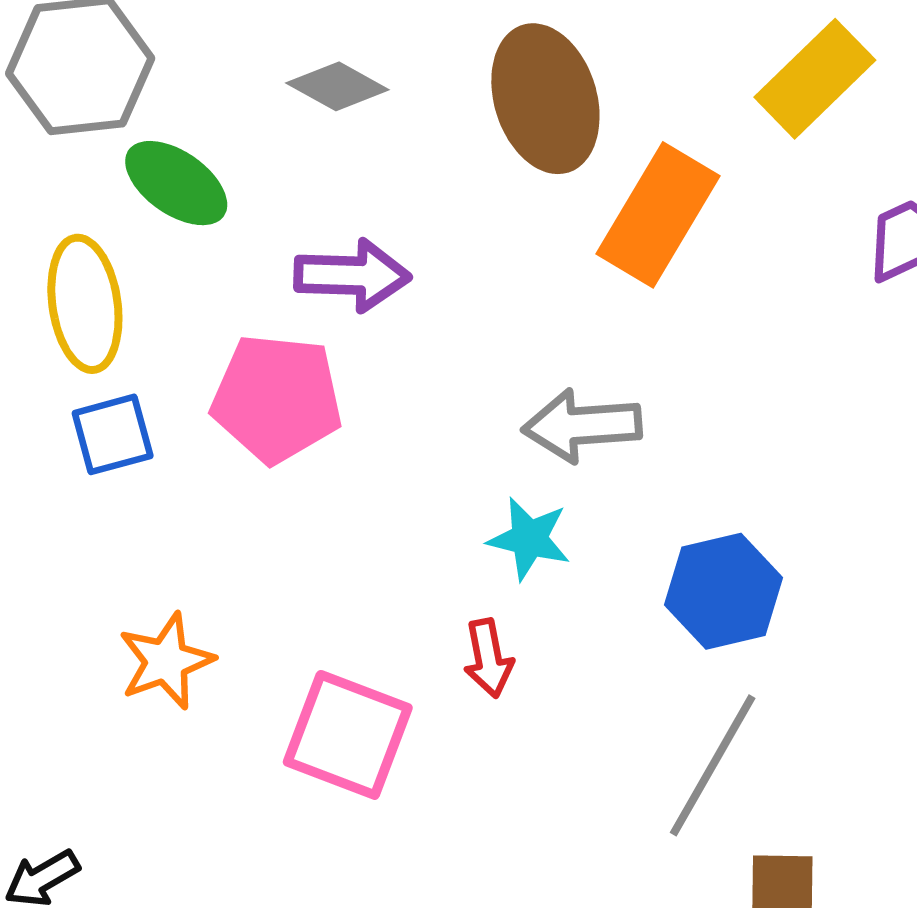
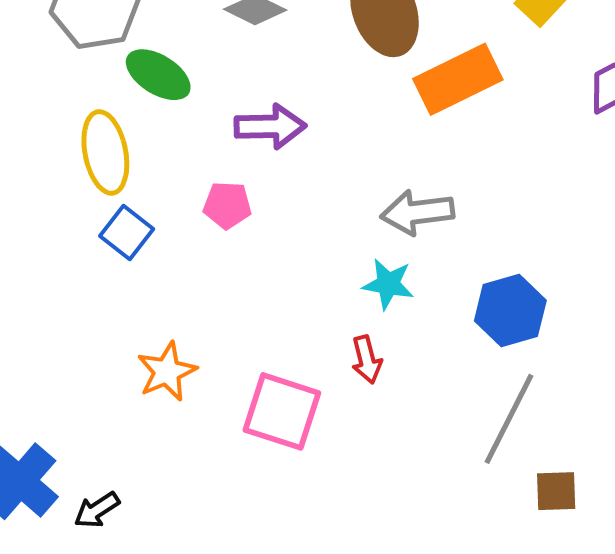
orange rectangle: (658, 215) -> (458, 79), turned 36
pink pentagon: (277, 398) -> (227, 205), size x0.6
blue square: (113, 434) -> (127, 233), turned -34

